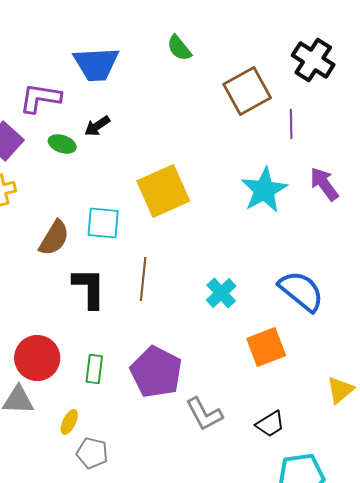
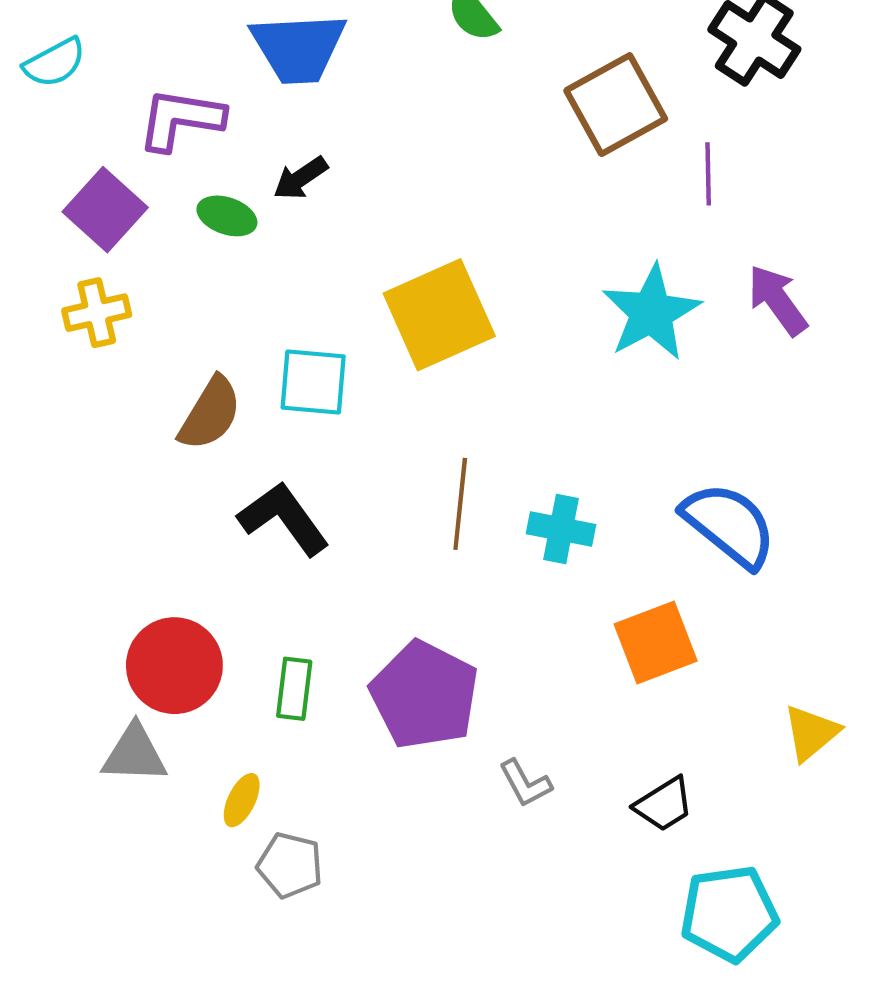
brown line: (143, 279) -> (460, 504), moved
black L-shape: (89, 288) -> (284, 519), turned -36
cyan cross: (221, 293) -> (561, 529), turned -36
gray L-shape: (204, 414) -> (525, 783), size x0.7

